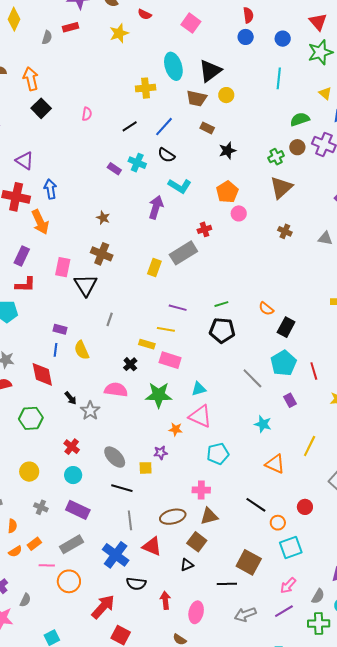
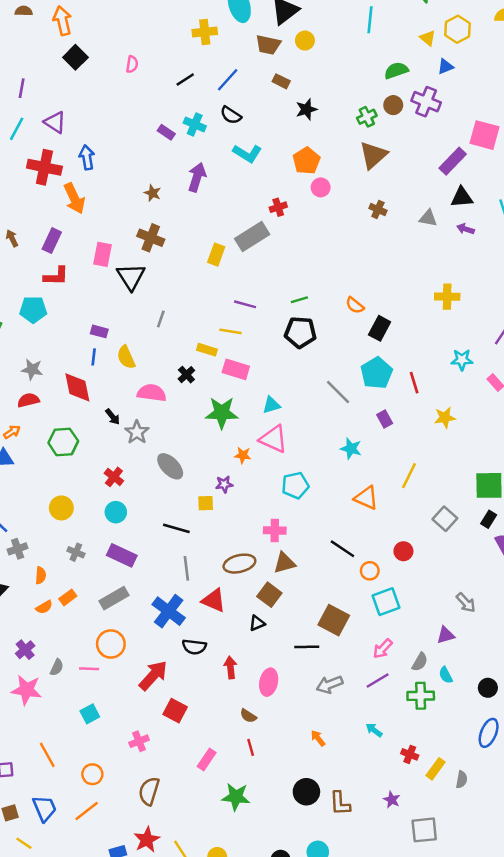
purple arrow: (156, 207) -> (197, 177), moved
pink semicircle: (116, 390) -> (152, 393), moved
gray ellipse: (115, 457) -> (170, 466), moved
pink line: (47, 565) -> (89, 669), moved

